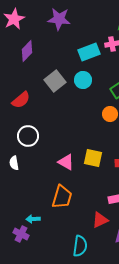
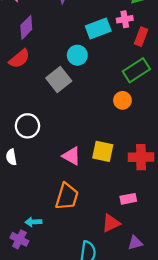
cyan circle: (83, 80) -> (77, 55), moved
gray square: (55, 81) -> (59, 80), moved
red semicircle: (21, 100) -> (19, 59), moved

